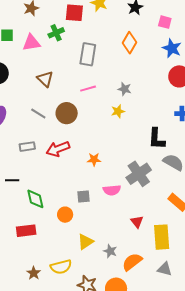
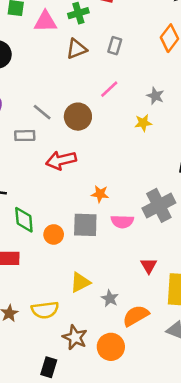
gray rectangle: (88, 54) -> (115, 46), size x0.6
brown triangle: (45, 79) -> (77, 49), moved, turned 48
pink line: (88, 89) -> (109, 89), turned -35
gray rectangle: (27, 147) -> (25, 136), moved
orange star: (94, 159) -> (100, 194), moved
gray square: (84, 197) -> (85, 225), size x1.5
orange circle: (65, 215) -> (54, 234), moved

